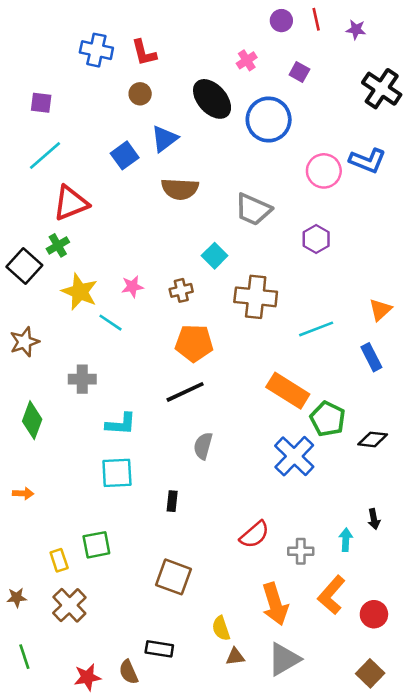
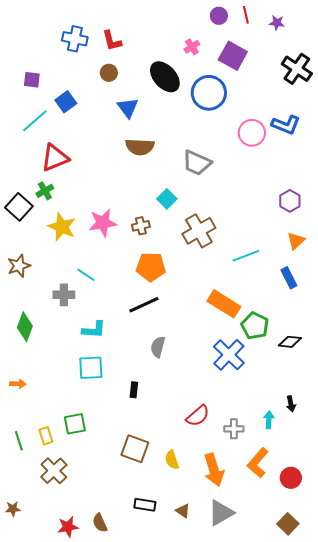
purple square: (299, 72) -> (233, 56), size x1.8
blue triangle: (164, 139) -> (128, 108), turned -30
blue square: (125, 155) -> (66, 102), moved
purple hexagon: (316, 239) -> (290, 201), moved
pink star: (132, 287) -> (103, 223), size x1.6
brown cross: (256, 297) -> (199, 231), turned -36
cyan line: (111, 323) -> (86, 275), moved
brown star: (17, 598) -> (13, 509), moved
yellow semicircle: (221, 628) -> (172, 460), moved
black rectangle: (159, 649) -> (145, 505), moved
green line: (24, 657) -> (19, 441), moved
brown triangle: (235, 657) -> (183, 511), turned 42

